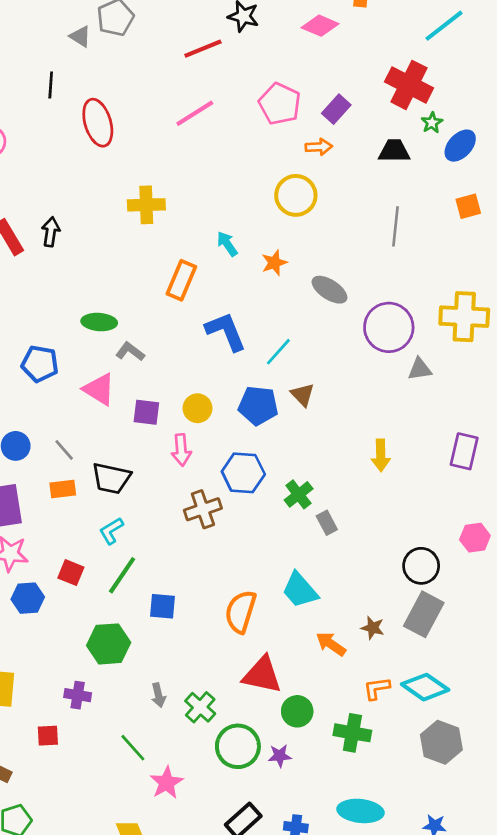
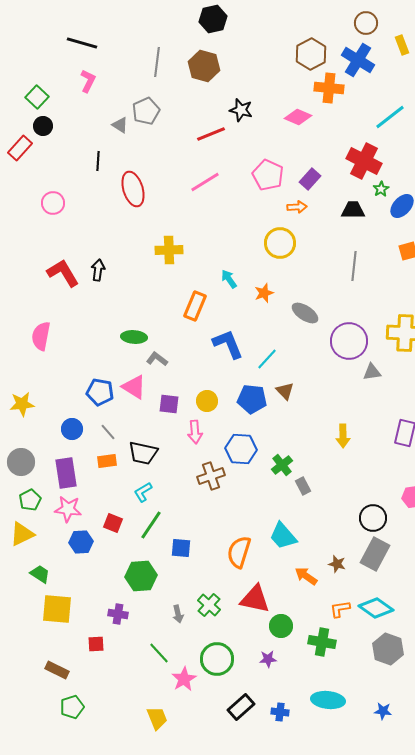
blue pentagon: (40, 364) -> (100, 392), moved
green cross: (200, 707) -> (209, 605), moved
green circle: (238, 746) -> (217, 659), moved

